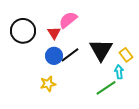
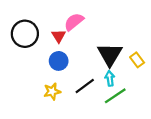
black line: (70, 55) -> (85, 86), moved
cyan arrow: (119, 72) -> (110, 78), moved

